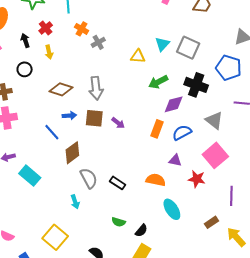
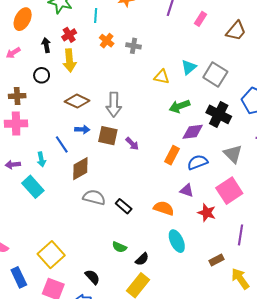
gray cross: (98, 42) -> (133, 46), moved, turned 32
yellow arrow: (49, 52) -> (69, 60), size x1.5
gray semicircle: (89, 178) -> (94, 197), turned -55
cyan arrow: (75, 202) -> (41, 159), moved

